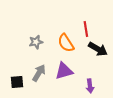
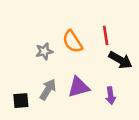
orange semicircle: (66, 43) -> (72, 42), moved
purple arrow: (90, 86) -> (111, 96), moved

